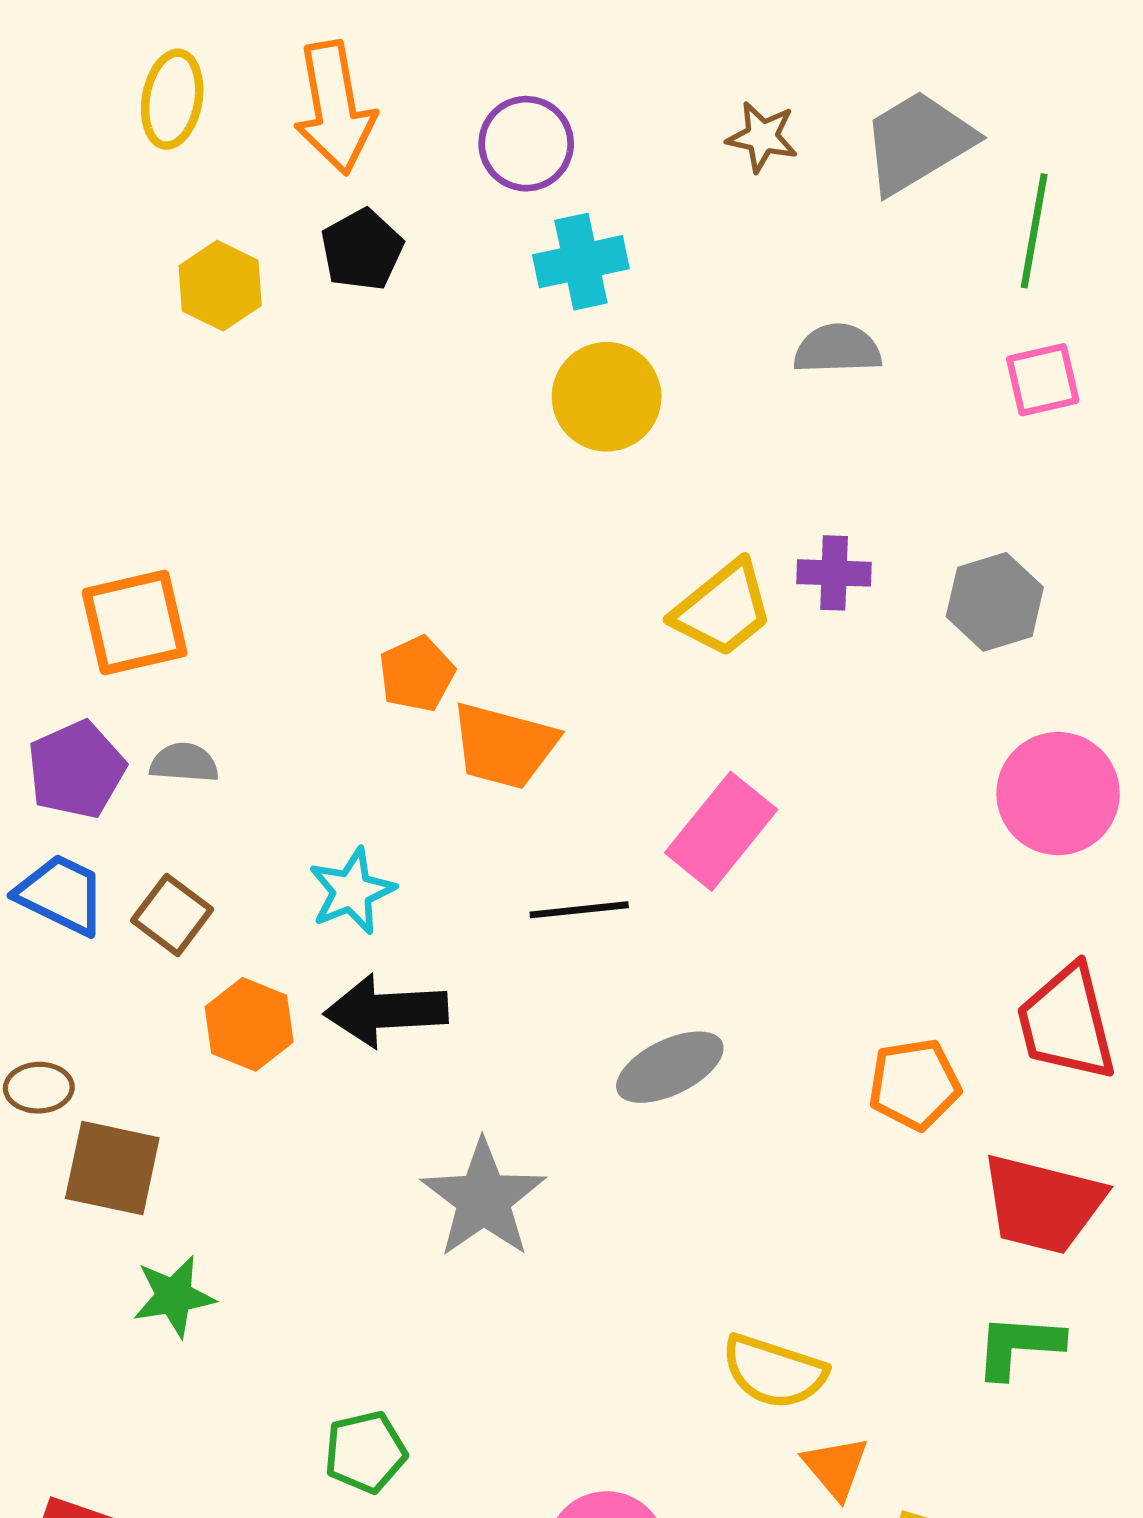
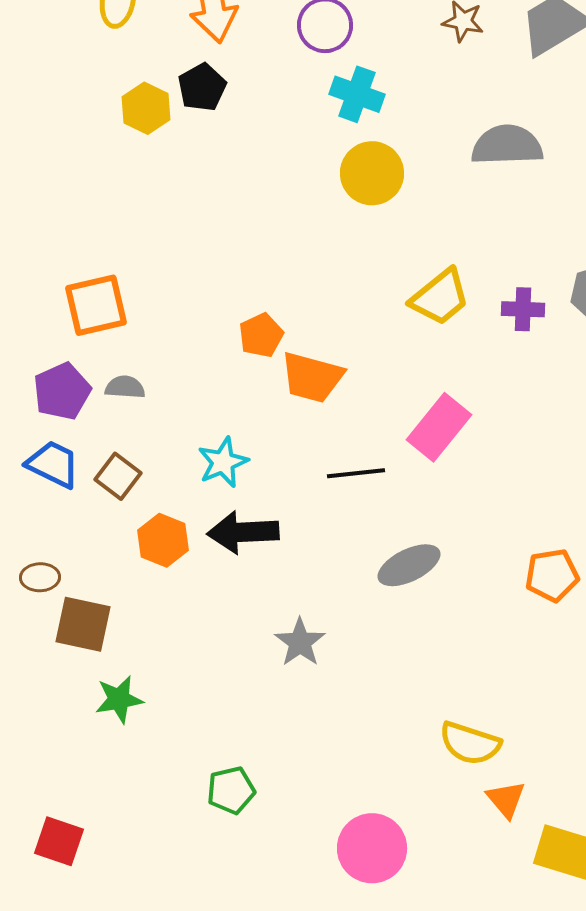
black pentagon: (362, 250) -> (202, 87), moved
cyan cross: (581, 262) -> (357, 94), turned 32
gray semicircle: (837, 349) -> (507, 145), size x1.4
purple cross: (834, 573) -> (523, 309), moved
gray star: (483, 1199) -> (300, 642), size x0.7

